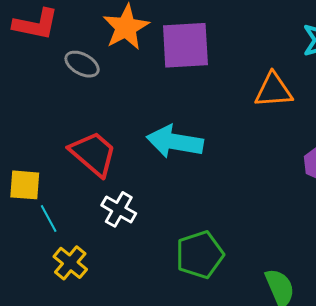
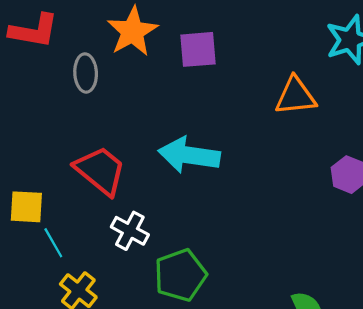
purple square: (185, 45) -> (198, 49), size x0.7
gray ellipse: (82, 64) -> (86, 73), turned 60
green pentagon: (200, 255) -> (180, 275), moved

